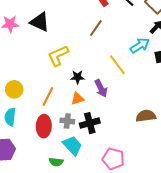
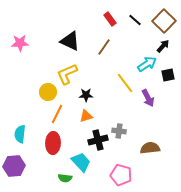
black triangle: (40, 22) -> (70, 41), moved
purple arrow: (101, 88) -> (148, 98), moved
yellow circle: (14, 89) -> (48, 92), moved
brown semicircle: (146, 116) -> (150, 148), moved
gray cross: (67, 121) -> (119, 131), moved

